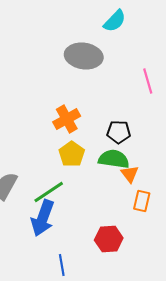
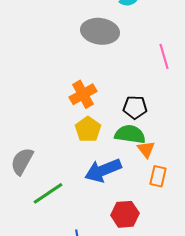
green line: (49, 192) -> (48, 193), moved
blue arrow: (43, 218) -> (103, 170), moved, turned 48

